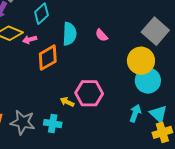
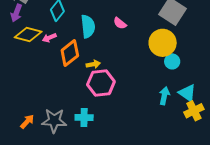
cyan circle: (148, 81) -> (172, 61), size x0.6
pink hexagon: (89, 93) -> (101, 83), moved
yellow arrow: (67, 102) -> (93, 64), moved, turned 152

